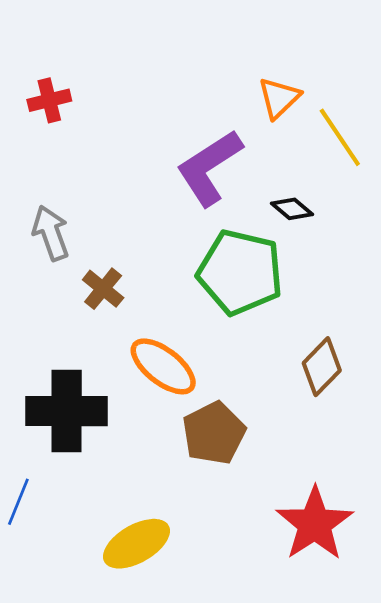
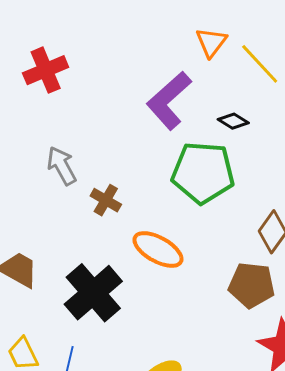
red cross: (49, 100) -> (46, 70), size x1.4
black cross: (67, 411) -> (93, 293), turned -32
brown pentagon: (214, 433) -> (252, 285), moved, turned -30

